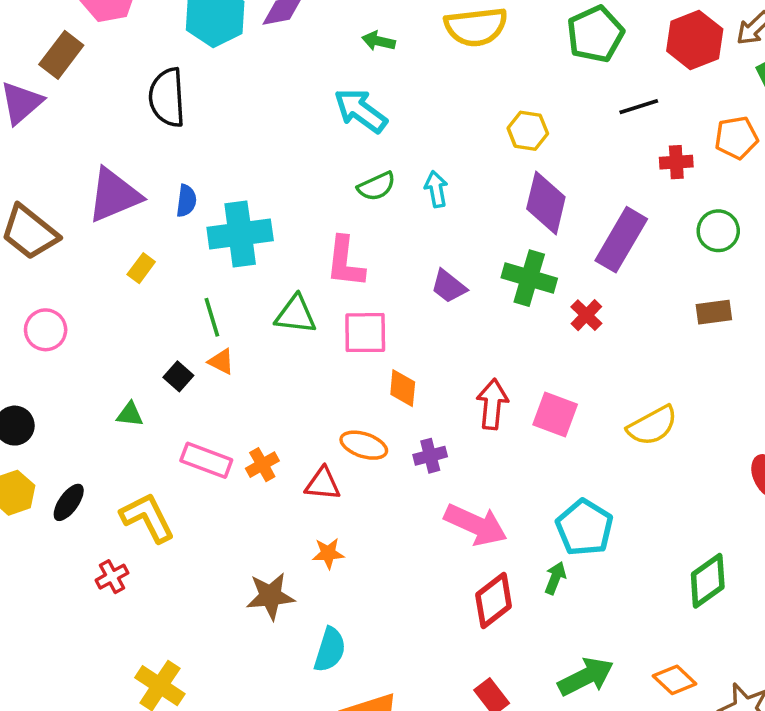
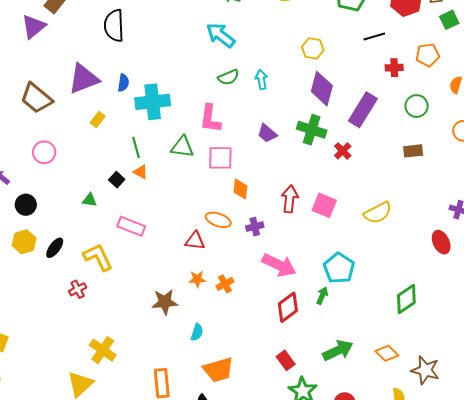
orange cross: (262, 465) -> (225, 284), moved
cyan semicircle: (330, 650) -> (197, 332), size x0.7

